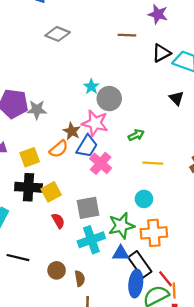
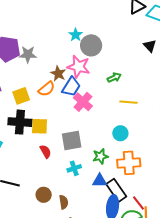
yellow square: (51, 192) -> (39, 126), turned 30
green star: (121, 226) -> (100, 156), size x0.7
cyan cross: (91, 240) -> (74, 168), size x0.6

